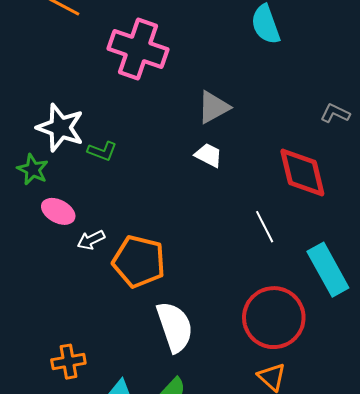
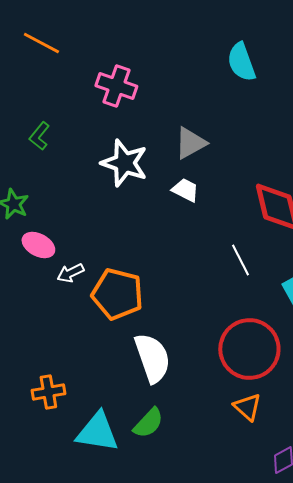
pink cross: (138, 49) -> (116, 86), size x0.7
white star: (60, 128) -> (124, 163), moved
green L-shape: (102, 151) -> (39, 136), moved, turned 108

